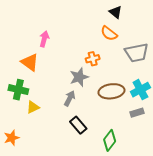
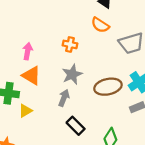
pink arrow: (44, 39) -> (28, 51), moved
orange cross: (93, 59) -> (70, 44), moved, turned 32
orange triangle: (30, 62) -> (31, 76), moved

